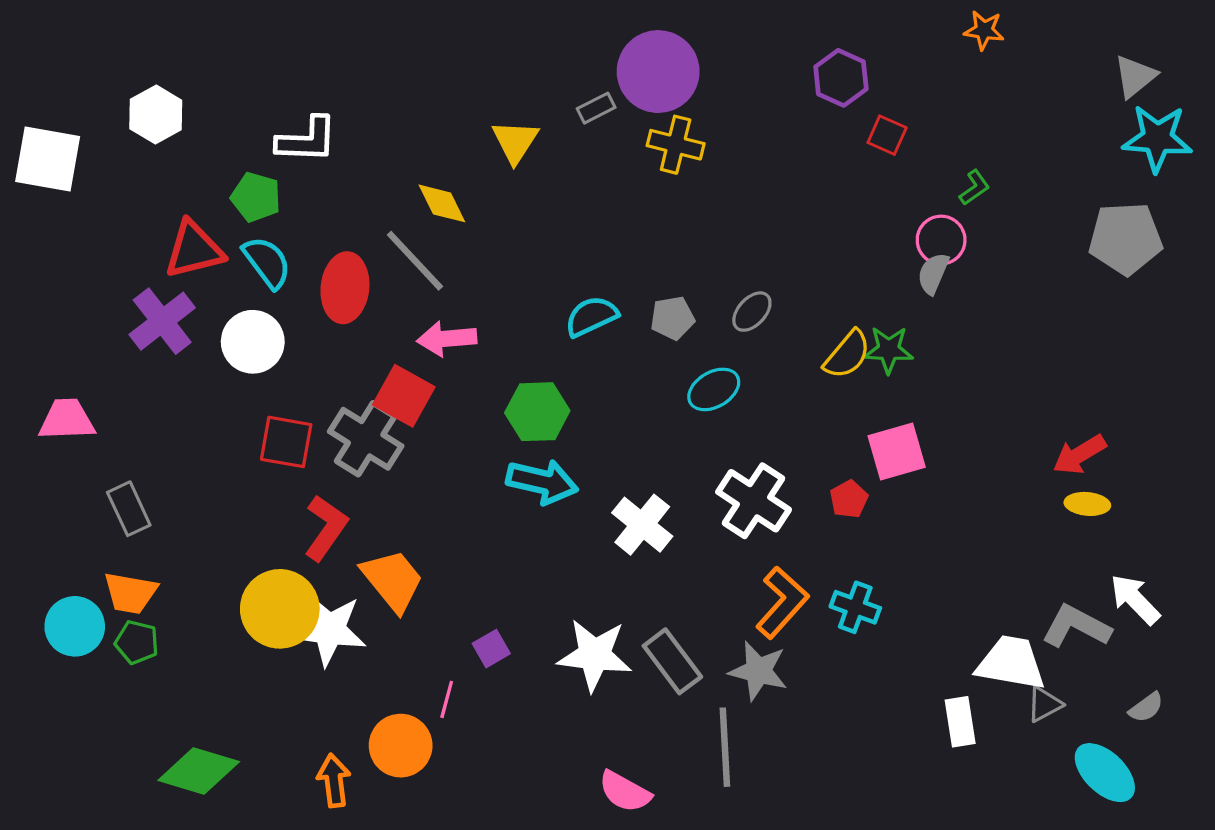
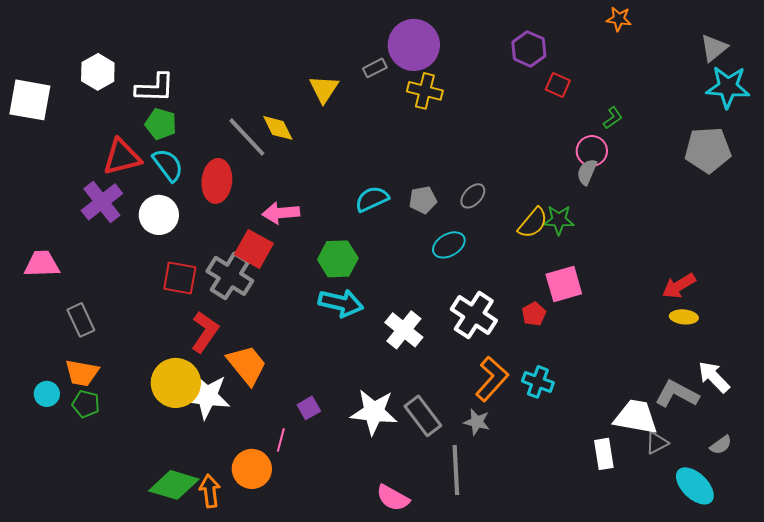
white L-shape: (307, 140) -> (155, 88), moved
gray line: (415, 261) -> (247, 137), moved
cyan circle: (75, 626) -> (47, 394), size x0.7
gray star: (758, 671) -> (477, 422), size x0.7
green diamond: (199, 771) -> (174, 485), moved

